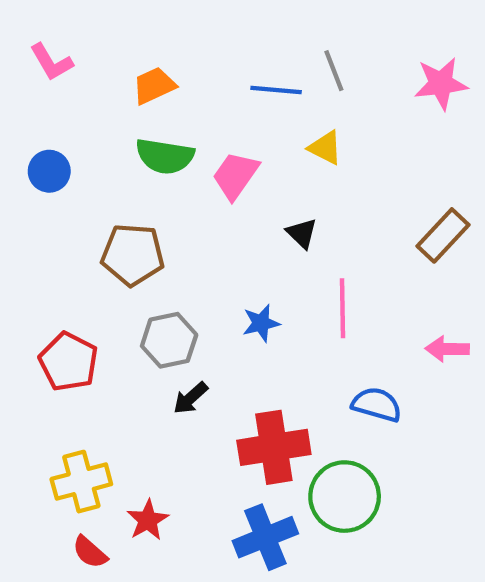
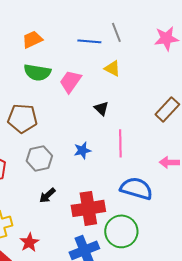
black arrow: (190, 398) -> (47, 195), moved
blue semicircle: (377, 404) -> (136, 188), size x1.4

